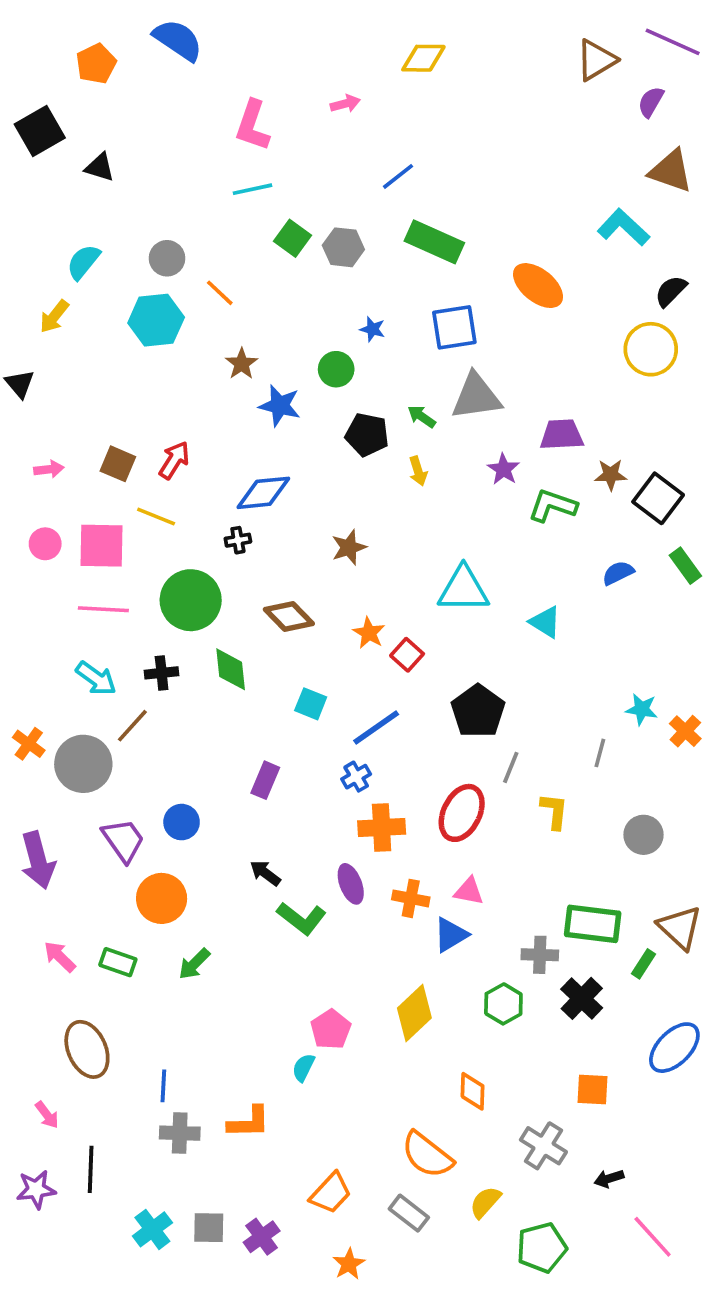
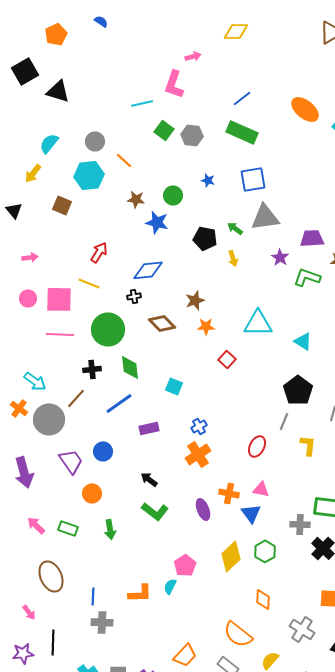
blue semicircle: (178, 40) -> (101, 21), size x0.5
pink L-shape: (252, 125) -> (174, 84), moved
black triangle: (100, 167) -> (58, 91), size x1.4
blue line: (398, 176) -> (242, 98), moved
orange ellipse: (538, 286) -> (305, 109), moved
brown star: (242, 364) -> (136, 199), turned -30
green circle: (336, 369) -> (173, 195), moved
brown square: (118, 464) -> (62, 205), moved
brown diamond: (289, 617) -> (162, 323), moved
orange star: (369, 633) -> (206, 326), moved, turned -30
cyan arrow: (96, 678) -> (35, 381), moved
black pentagon: (478, 711) -> (298, 390), moved
blue line: (376, 727) -> (119, 403), moved
purple rectangle: (265, 780) -> (149, 428), turned 54
red ellipse: (462, 813) -> (257, 446), size x0.7
orange cross: (382, 828) -> (198, 454), moved, turned -30
purple ellipse: (351, 884) -> (203, 509), moved
orange circle: (162, 898) -> (92, 493), size x0.7
green L-shape: (302, 918) -> (155, 511), moved
blue triangle: (451, 935) -> (251, 513), turned -35
green arrow: (194, 964) -> (110, 529), turned -54
green hexagon: (503, 1004) -> (265, 551), moved
orange L-shape: (249, 1122) -> (140, 593), moved

